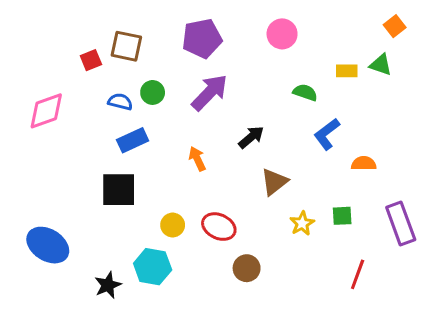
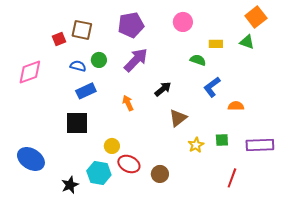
orange square: (395, 26) -> (256, 17), size x1.5
yellow rectangle: (347, 71) -> (216, 44), moved
purple rectangle: (401, 223) -> (260, 145), turned -72
red ellipse: (219, 227) -> (129, 164), moved

